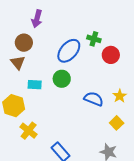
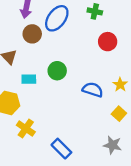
green cross: (94, 39) -> (95, 11), moved
brown circle: (24, 43) -> (32, 34), moved
blue ellipse: (69, 51) -> (57, 18), moved

